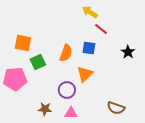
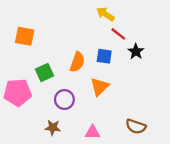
orange square: (23, 43) -> (25, 36), moved
black star: (128, 52) -> (136, 52), moved
purple circle: (67, 90) -> (64, 100), moved
pink triangle: (71, 113) -> (93, 132), moved

